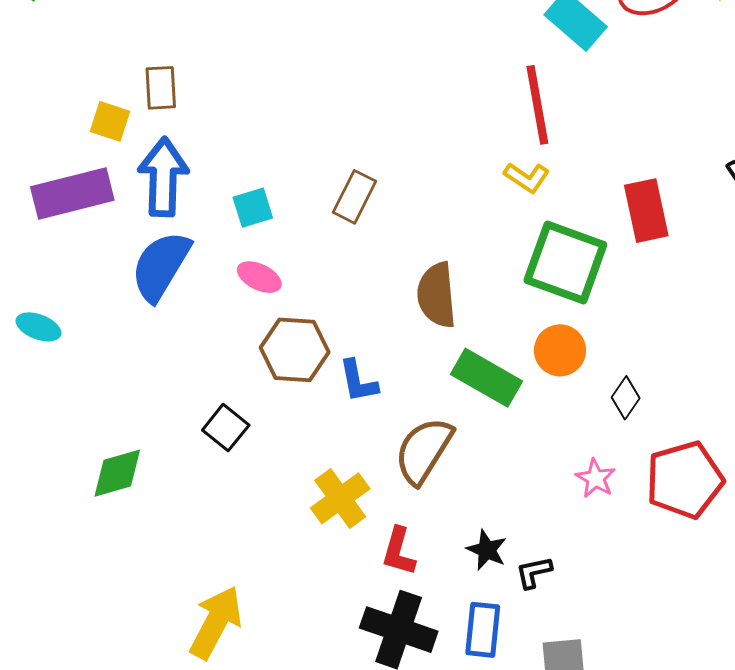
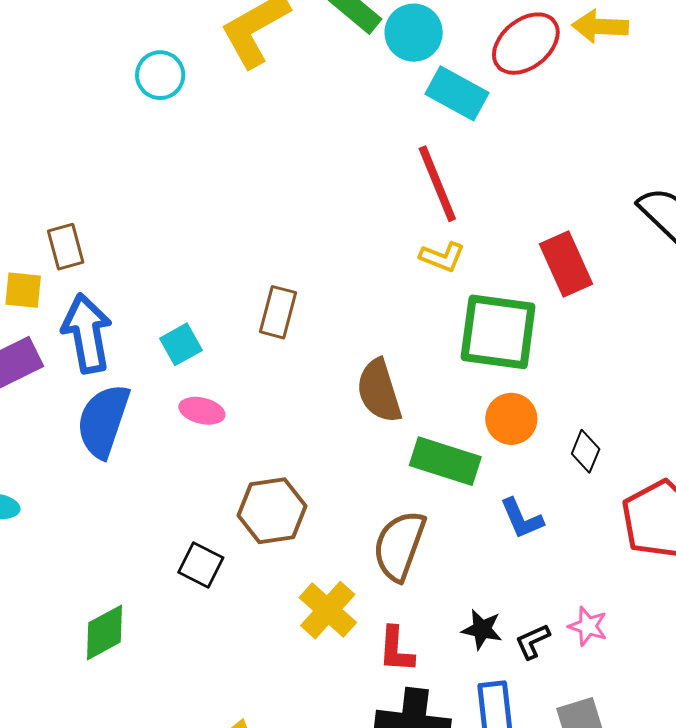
brown hexagon: (295, 350) -> (272, 511), moved
blue L-shape: (358, 381) -> (522, 519), moved
pink star: (596, 478) -> (588, 626), moved

